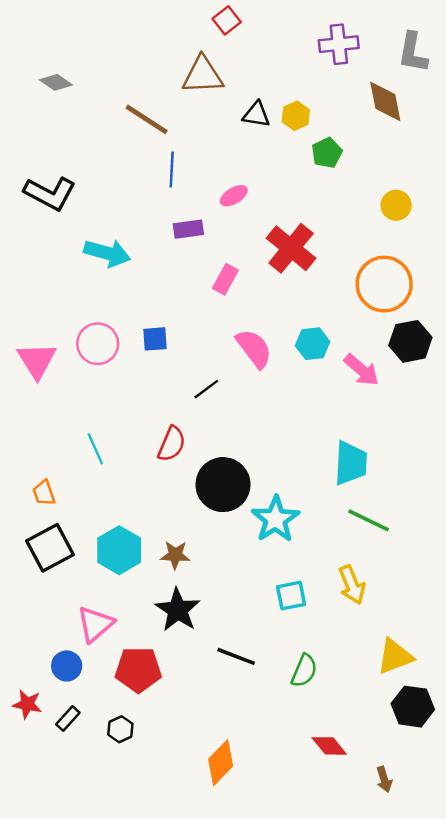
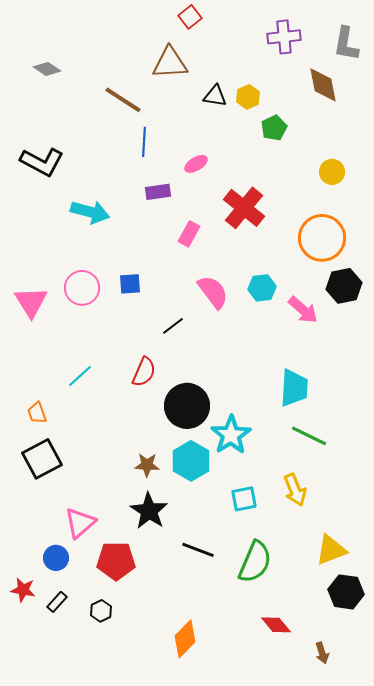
cyan line: (95, 449) -> (80, 376), turned 72
cyan hexagon: (119, 550) -> (191, 461), moved
green semicircle: (304, 671) -> (255, 562), size x1.5

